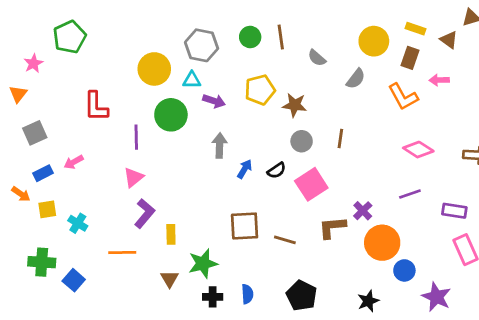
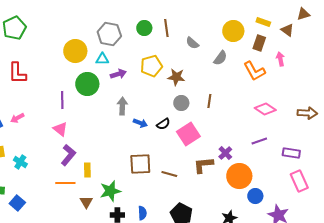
pink arrow: (439, 80) -> (280, 59), turned 80
purple arrow: (214, 101) -> (118, 74), turned -35
red L-shape: (96, 106) -> (17, 73), moved
blue arrow: (245, 169) -> (140, 123), turned 80
pink triangle: (133, 177) -> (60, 129), turned -42
orange line: (122, 252) -> (65, 183), moved

